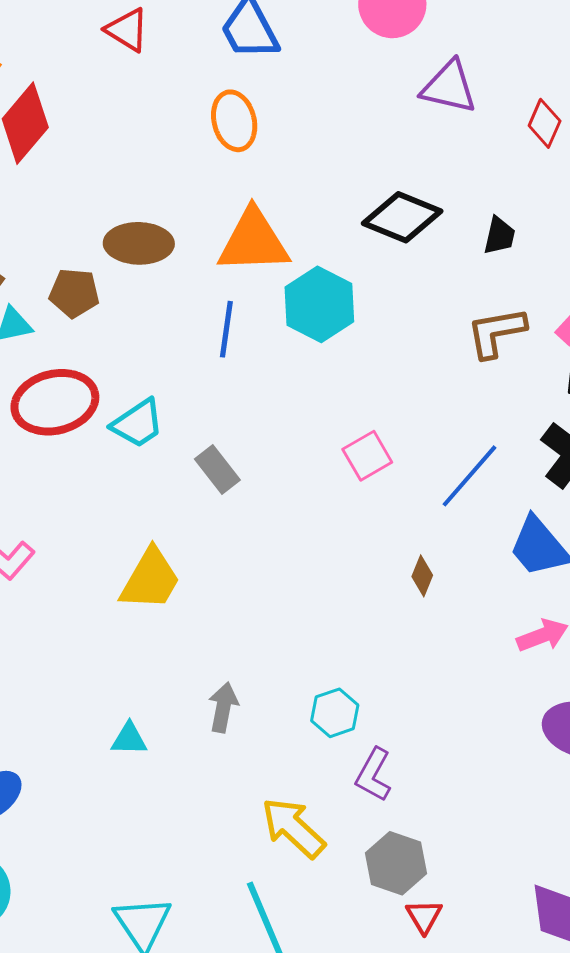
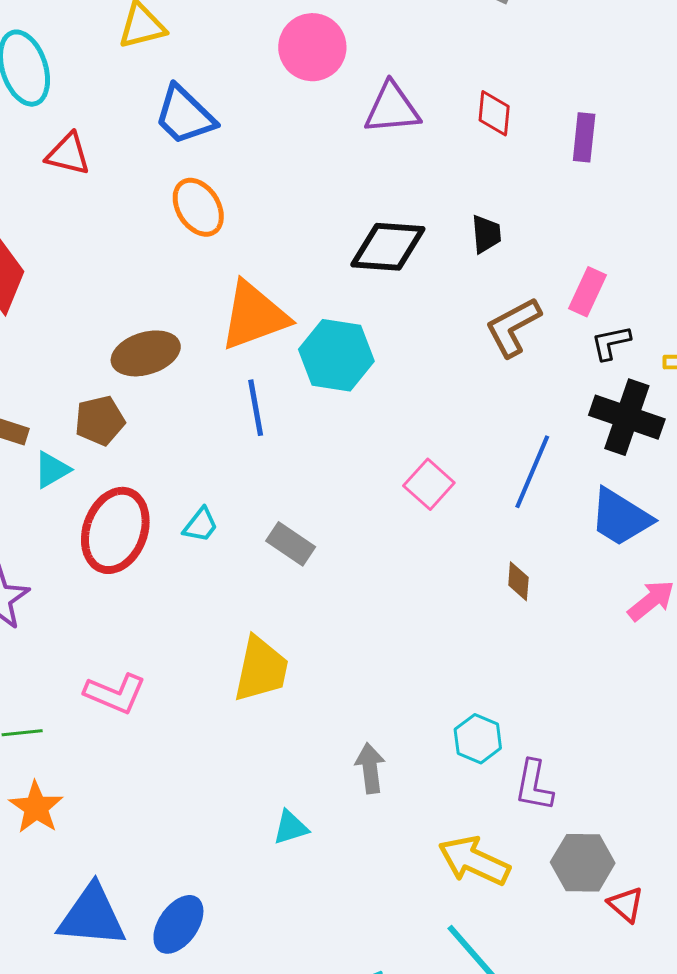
red ellipse: (55, 402) -> (115, 530), turned -38
cyan trapezoid: (138, 423) -> (200, 525), size x0.7

